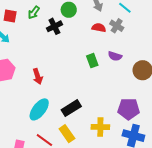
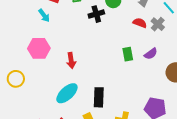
purple semicircle: (115, 56) -> (151, 54), turned -64
black rectangle: (71, 108) -> (99, 97), turned -66

